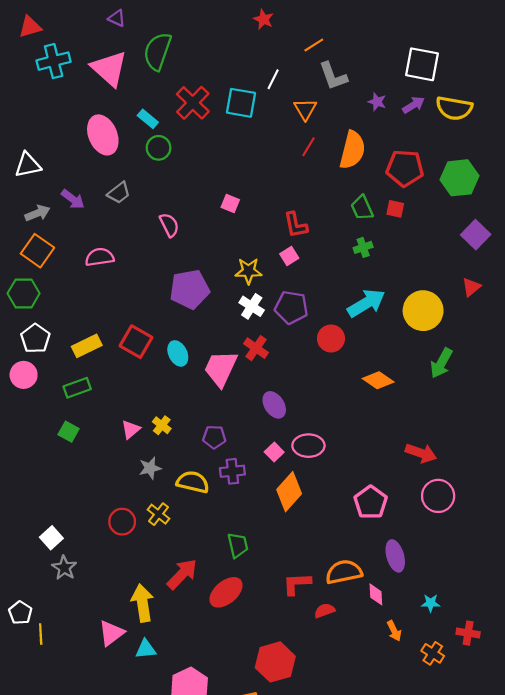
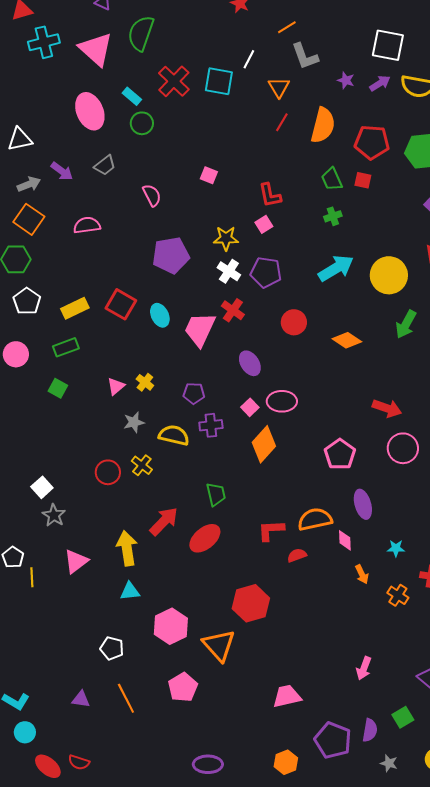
red circle: (331, 338) -> (294, 322), moved
pink circle: (24, 375) -> (16, 354), moved
pink triangle: (111, 633) -> (76, 561), moved

